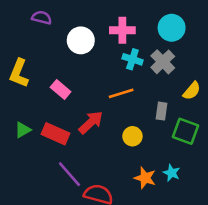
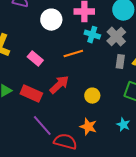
orange line: (121, 93) -> (73, 54), moved
gray rectangle: (161, 111) -> (120, 62), moved
orange star: (145, 178) -> (88, 127), moved

